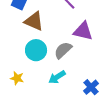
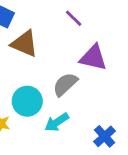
cyan circle: (36, 50) -> (27, 101), moved

